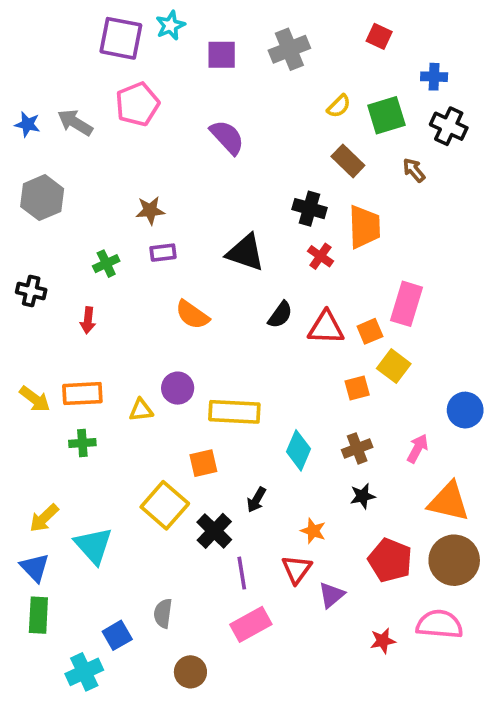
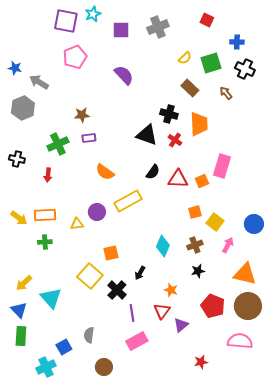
gray arrow: (75, 123) -> (39, 82), moved
black triangle: (245, 253) -> (147, 135), moved
green cross: (106, 264) -> (58, 144), size x1.5
yellow square: (394, 366) -> (215, 222), moved
yellow rectangle: (234, 412) -> (128, 201), moved, turned -32
red star: (383, 641) -> (201, 362), moved

